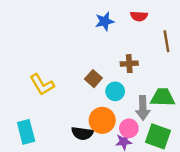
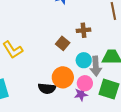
brown square: (93, 79) -> (63, 43), moved
cyan circle: (115, 91) -> (84, 60), moved

